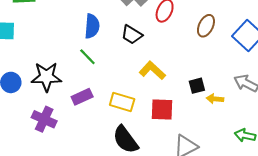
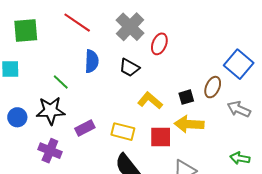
brown ellipse: (206, 26) -> (213, 87), moved
green line: (87, 57) -> (61, 82), moved
black square: (197, 86) -> (186, 97), moved
yellow arrow: (215, 99) -> (189, 124), moved, size x1.8

